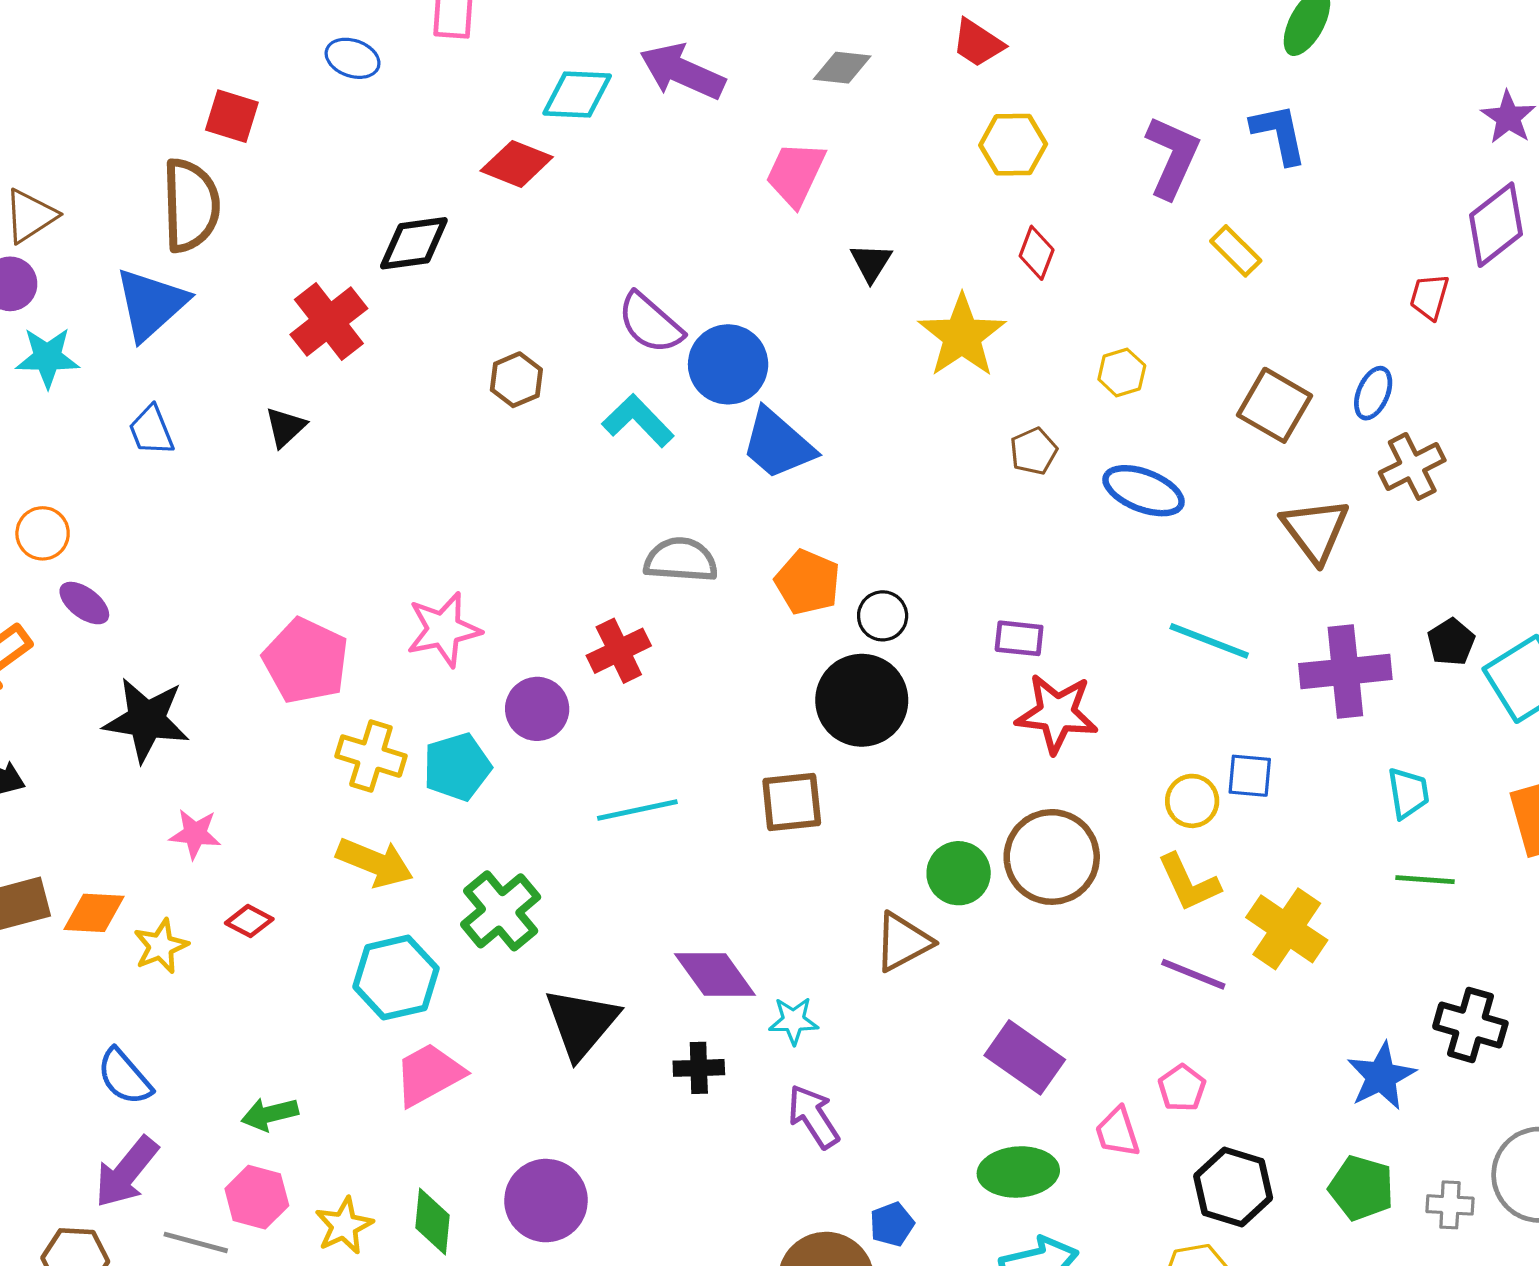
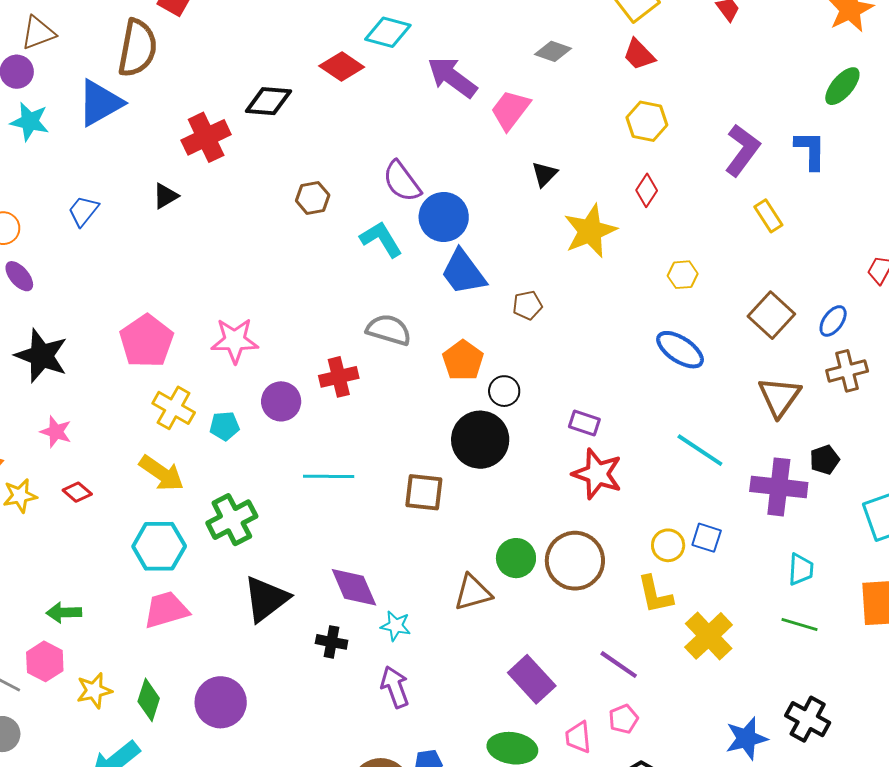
purple arrow: (682, 72) -> (452, 77), moved
blue trapezoid: (151, 430) -> (83, 211), moved, turned 48
brown pentagon: (1034, 451) -> (527, 305), moved
black pentagon: (1451, 642) -> (825, 460), moved
cyan pentagon: (457, 767) -> (225, 426), size x0.7
purple line: (1193, 974) -> (619, 665), moved

